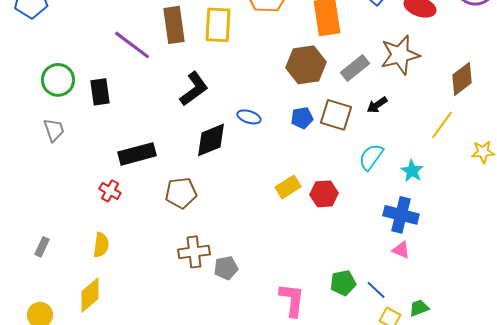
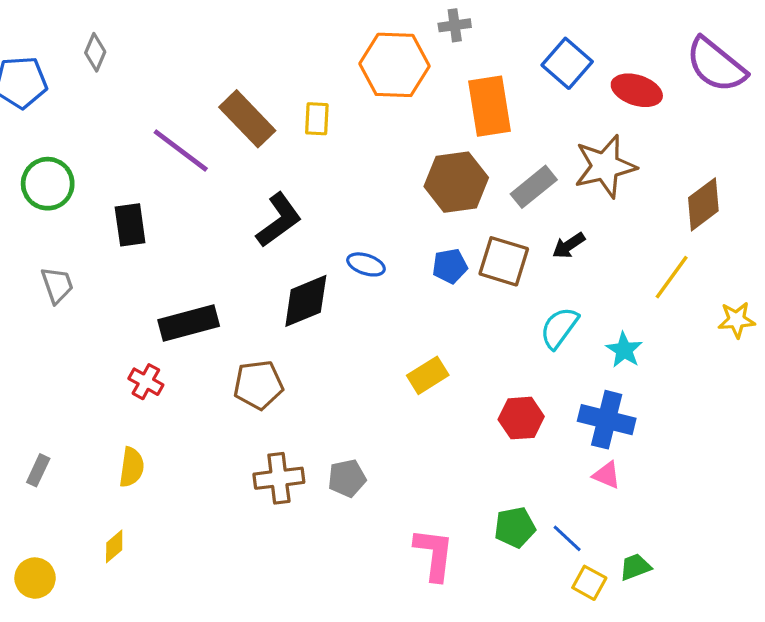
brown rectangle: (174, 25) -> (247, 119), turned -36
yellow rectangle: (218, 25) -> (317, 119), size x0.6
green circle: (58, 80) -> (48, 184), moved
red hexagon: (324, 194) -> (521, 418), moved
gray pentagon: (226, 268) -> (347, 478), moved
yellow diamond: (90, 295) -> (114, 546), size x0.6

